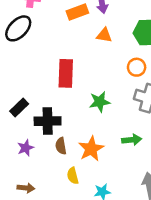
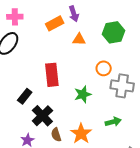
orange circle: (137, 67) -> (104, 68), moved
black rectangle: (19, 107) -> (25, 96), moved
black cross: (48, 121) -> (42, 116), turned -35

